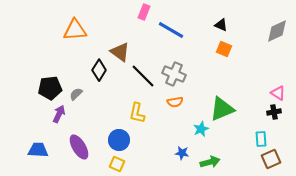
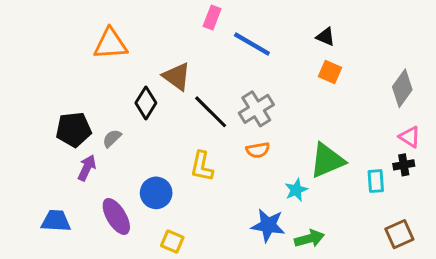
gray diamond: (277, 31) -> (402, 88), moved, turned -30
gray cross: (174, 74) -> (256, 109), turned 35
cyan rectangle: (261, 139) -> (376, 181), moved
blue circle: (119, 140) -> (156, 193), moved
blue star: (182, 153) -> (268, 225), size x1.6

